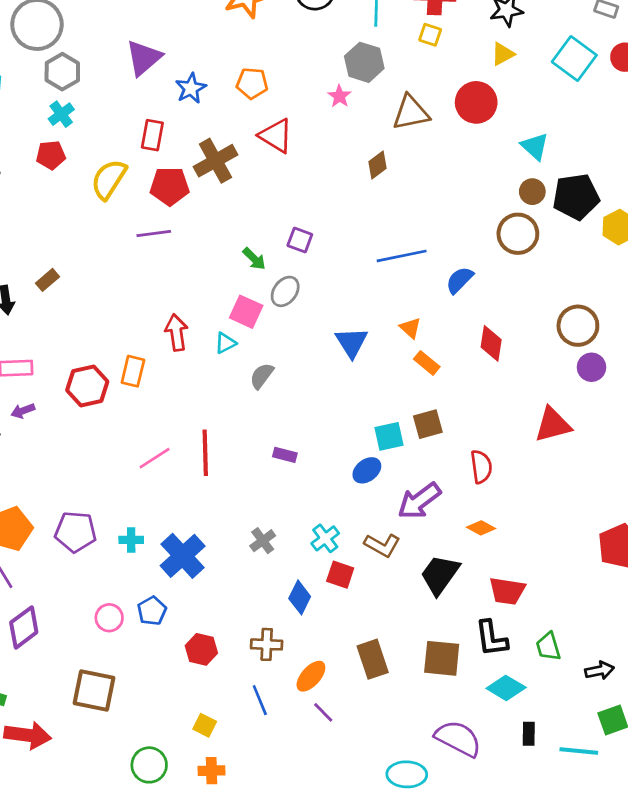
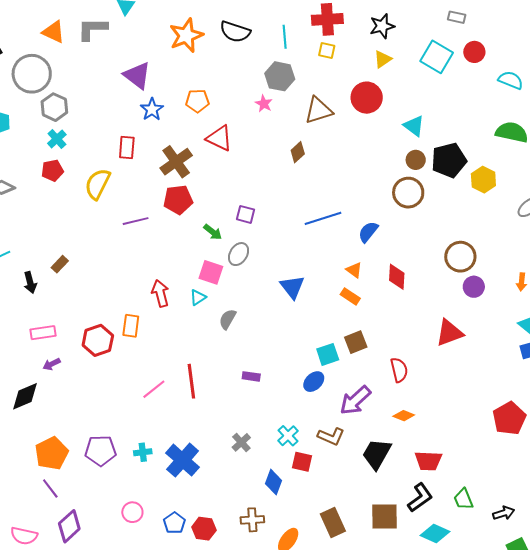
purple triangle: (144, 58) -> (137, 75), moved, turned -36
red pentagon: (170, 186) -> (178, 200), moved
orange triangle: (410, 328) -> (354, 270), moved
blue pentagon: (152, 611) -> (174, 523), moved
black L-shape: (491, 638) -> (420, 498), turned -112

